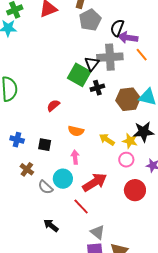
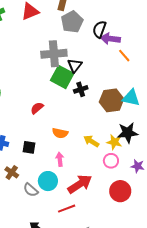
gray cross: (110, 57) -> (54, 54), moved
red line: (81, 207) -> (67, 209), turned -66

